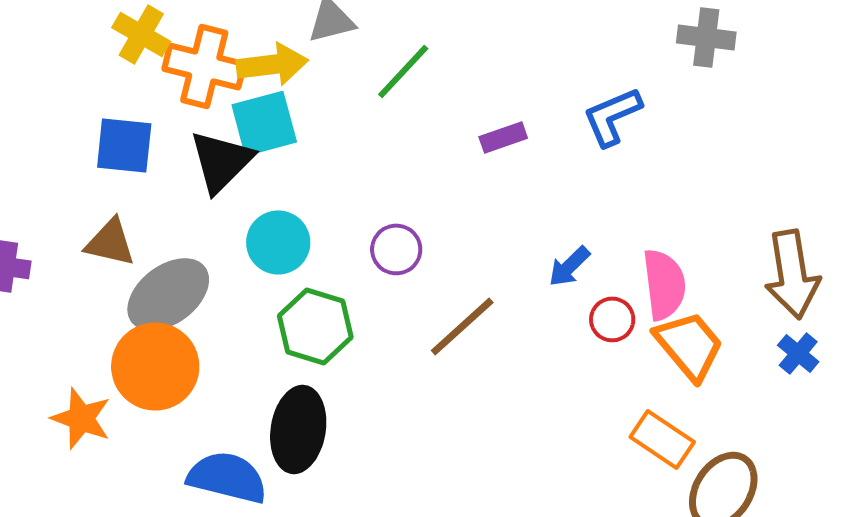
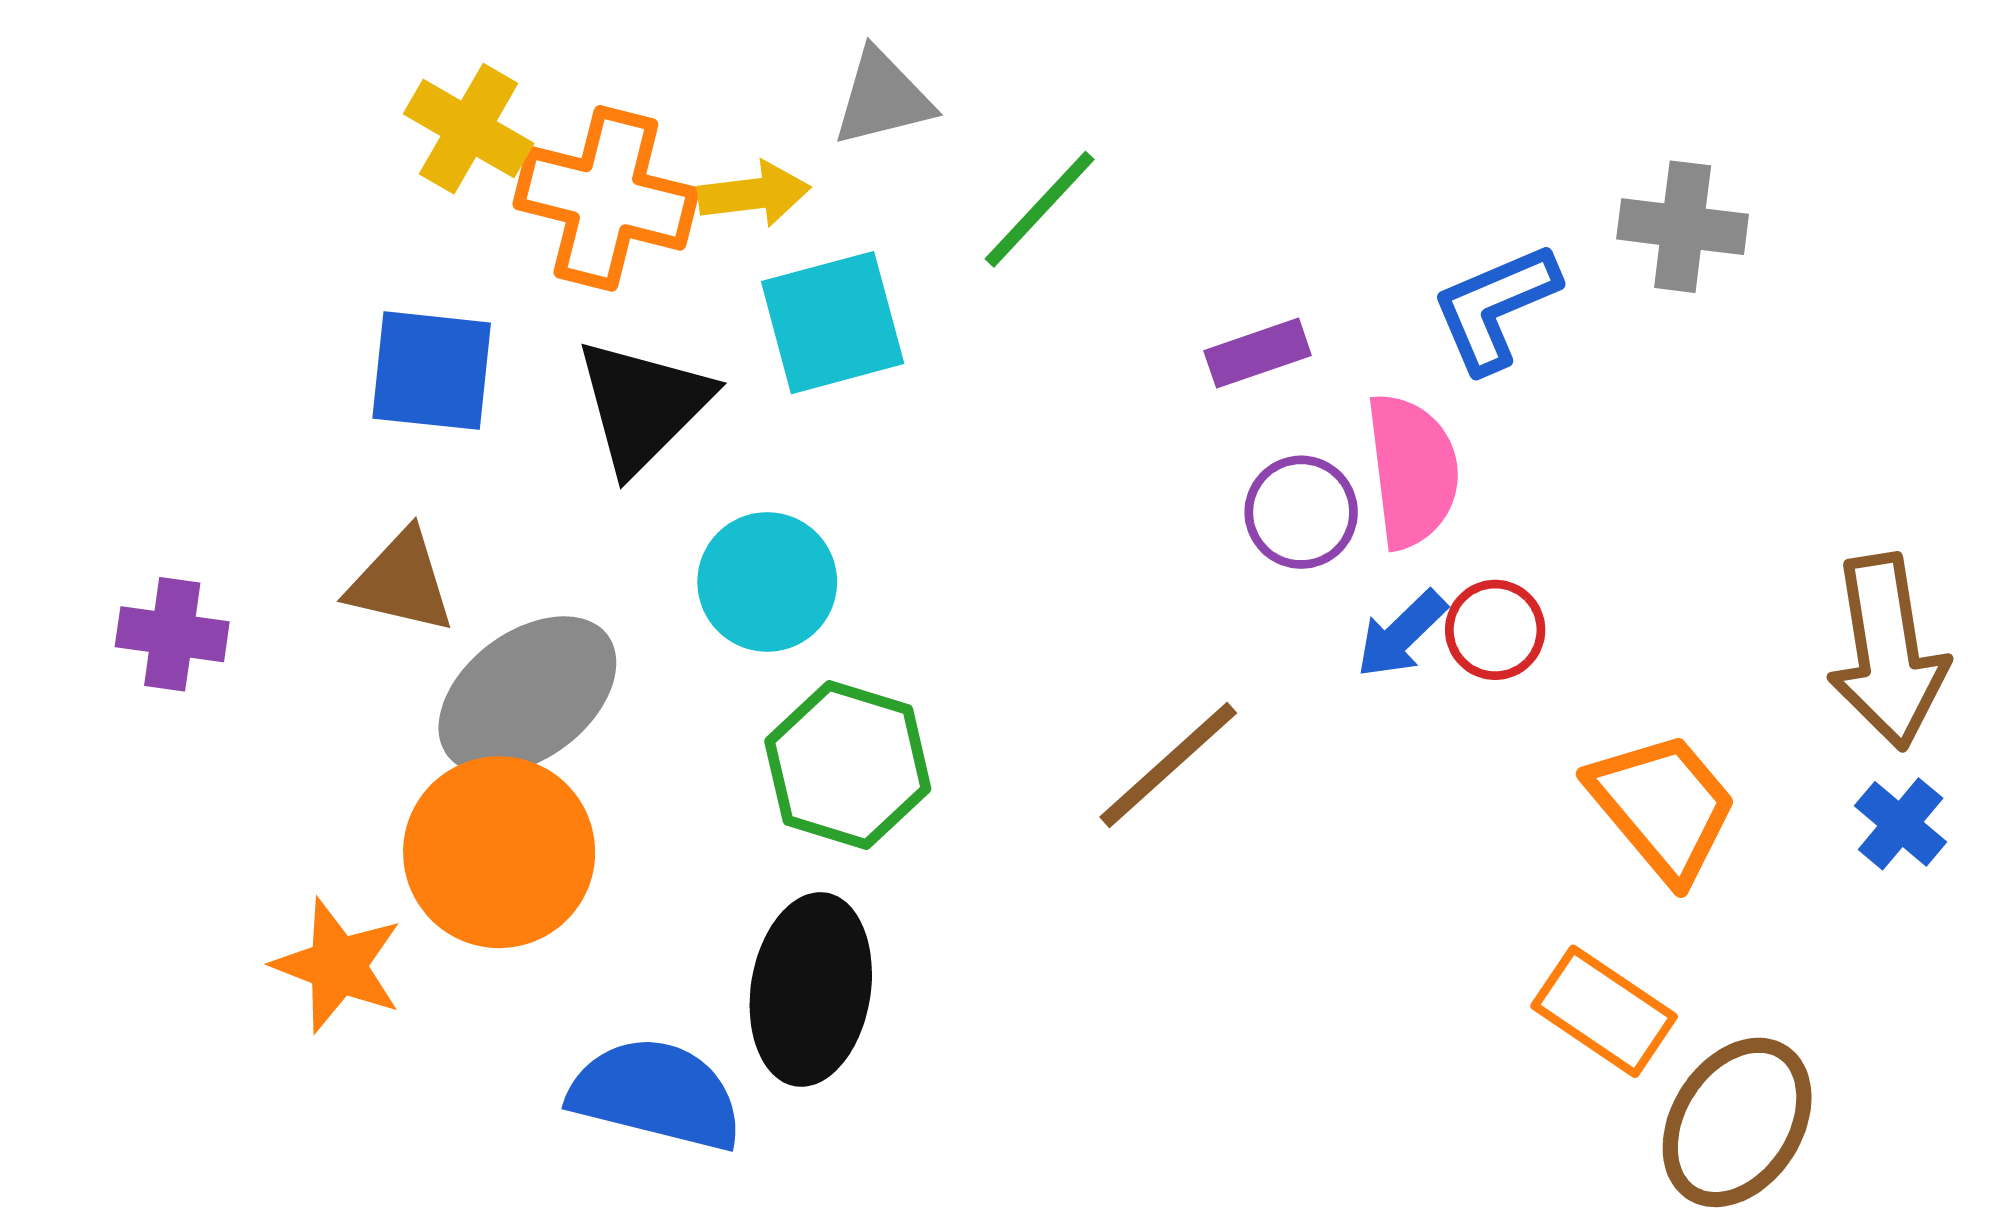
gray cross: (706, 37) -> (1683, 227), moved
yellow arrow: (272, 64) -> (754, 194), size x0.7
cyan square: (264, 123) -> (833, 323), moved
purple circle: (396, 249) -> (1301, 512), moved
pink semicircle: (664, 284) -> (1412, 471), moved
red circle: (612, 319) -> (1495, 630), moved

